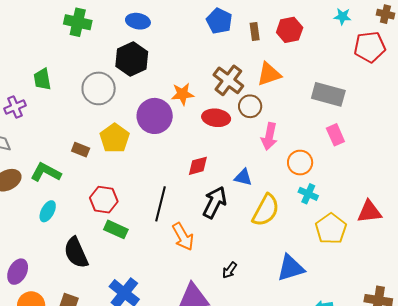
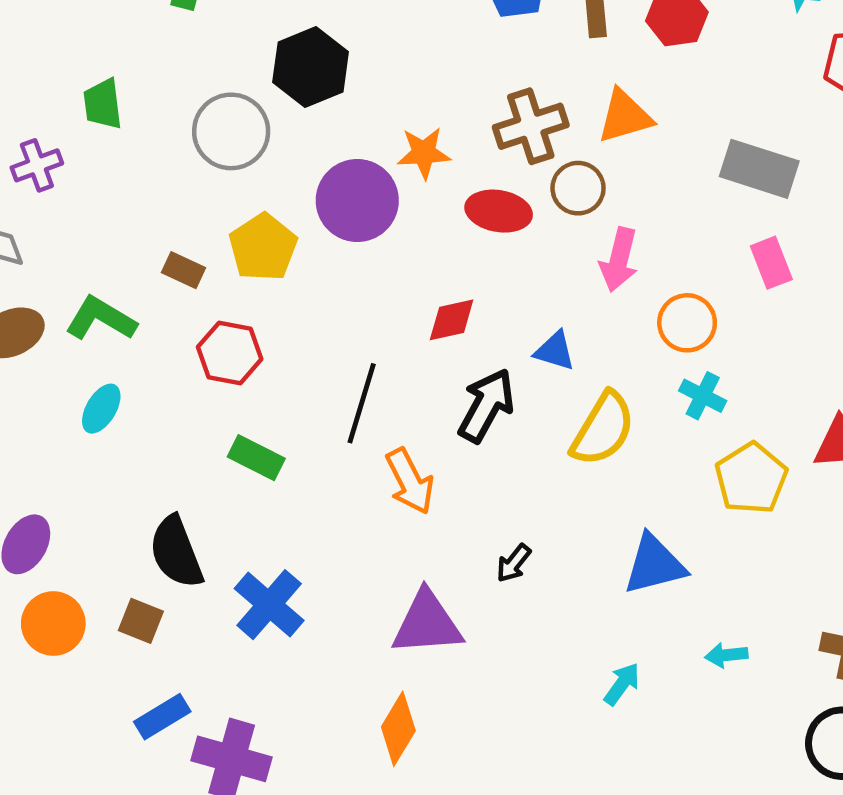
brown cross: (228, 80) -> (531, 126), turned 32
red hexagon: (104, 200) -> (230, 353), moved
black semicircle: (76, 253) -> (176, 552), moved

